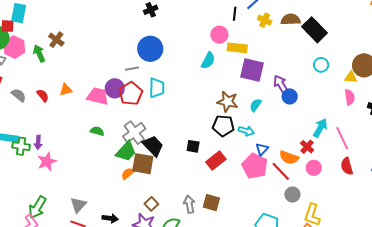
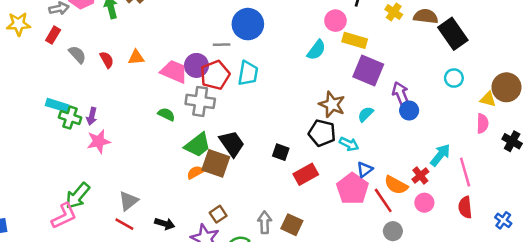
gray cross: (134, 133) -> (200, 101), moved, turned 35

